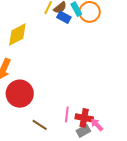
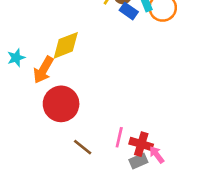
yellow diamond: (17, 35) -> (66, 45), moved

